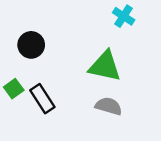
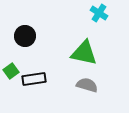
black rectangle: (42, 99) -> (34, 79), turned -65

